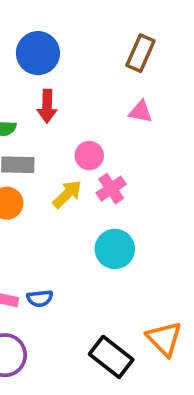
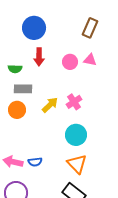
pink circle: (89, 156) -> (70, 62), moved
orange triangle: (164, 339) -> (77, 164), moved

